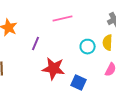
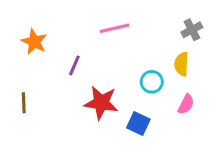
cyan circle: (88, 47) -> (152, 82), moved

